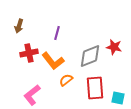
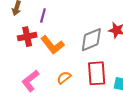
purple line: (57, 33) -> (43, 15), moved
orange semicircle: (66, 80) -> (64, 78), moved

